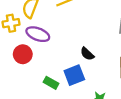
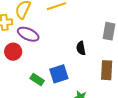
black semicircle: (87, 54) -> (81, 48), moved, turned 32

